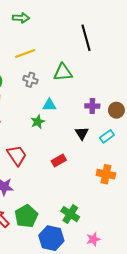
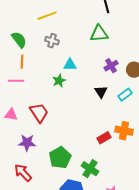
green triangle: (63, 72) -> (99, 34), moved
purple cross: (92, 106) -> (111, 66), turned -32
red rectangle: (59, 161) -> (104, 138), moved
green pentagon: (26, 216) -> (60, 158), moved

